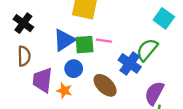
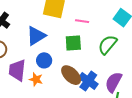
pink line: (104, 41) -> (82, 21), moved
green square: (85, 45) -> (73, 43), moved
blue cross: (130, 63) -> (88, 81), moved

